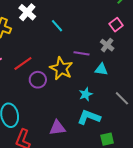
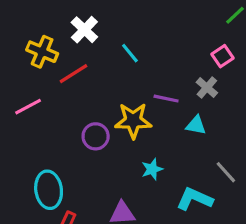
red line: (23, 63) -> (73, 74), moved
yellow star: (61, 68) -> (133, 121), turned -30
cyan star: (86, 94) -> (152, 169), moved
cyan L-shape: (89, 117) -> (195, 199), moved

